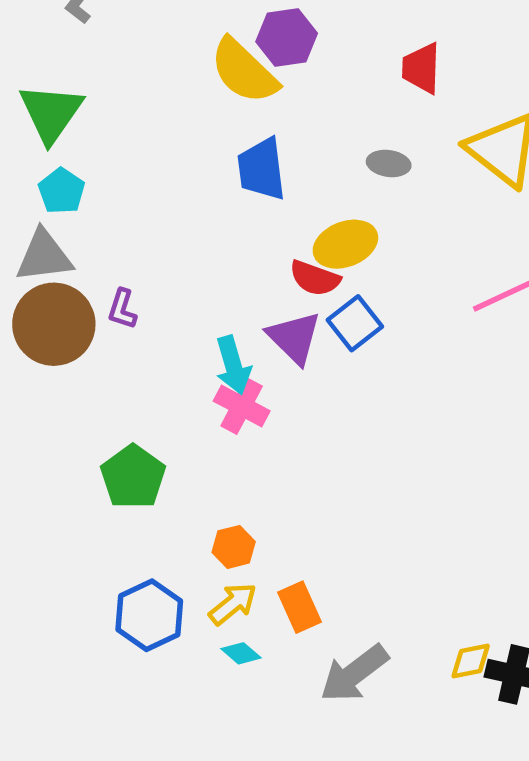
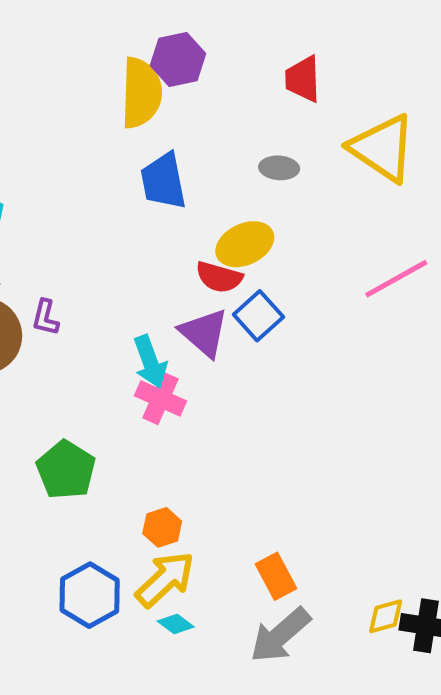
yellow semicircle: (244, 71) -> (141, 93), turned -128
yellow arrow: (233, 604) -> (165, 579), size x1.4
orange rectangle: (299, 607) -> (276, 576), moved

